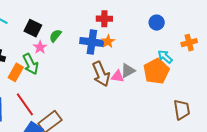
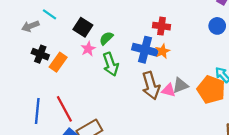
blue circle: (157, 23) -> (217, 26), moved
green arrow: (31, 64) -> (111, 64), moved
orange pentagon: (156, 71) -> (211, 90), turned -30
orange rectangle: (16, 72) -> (58, 62), moved

